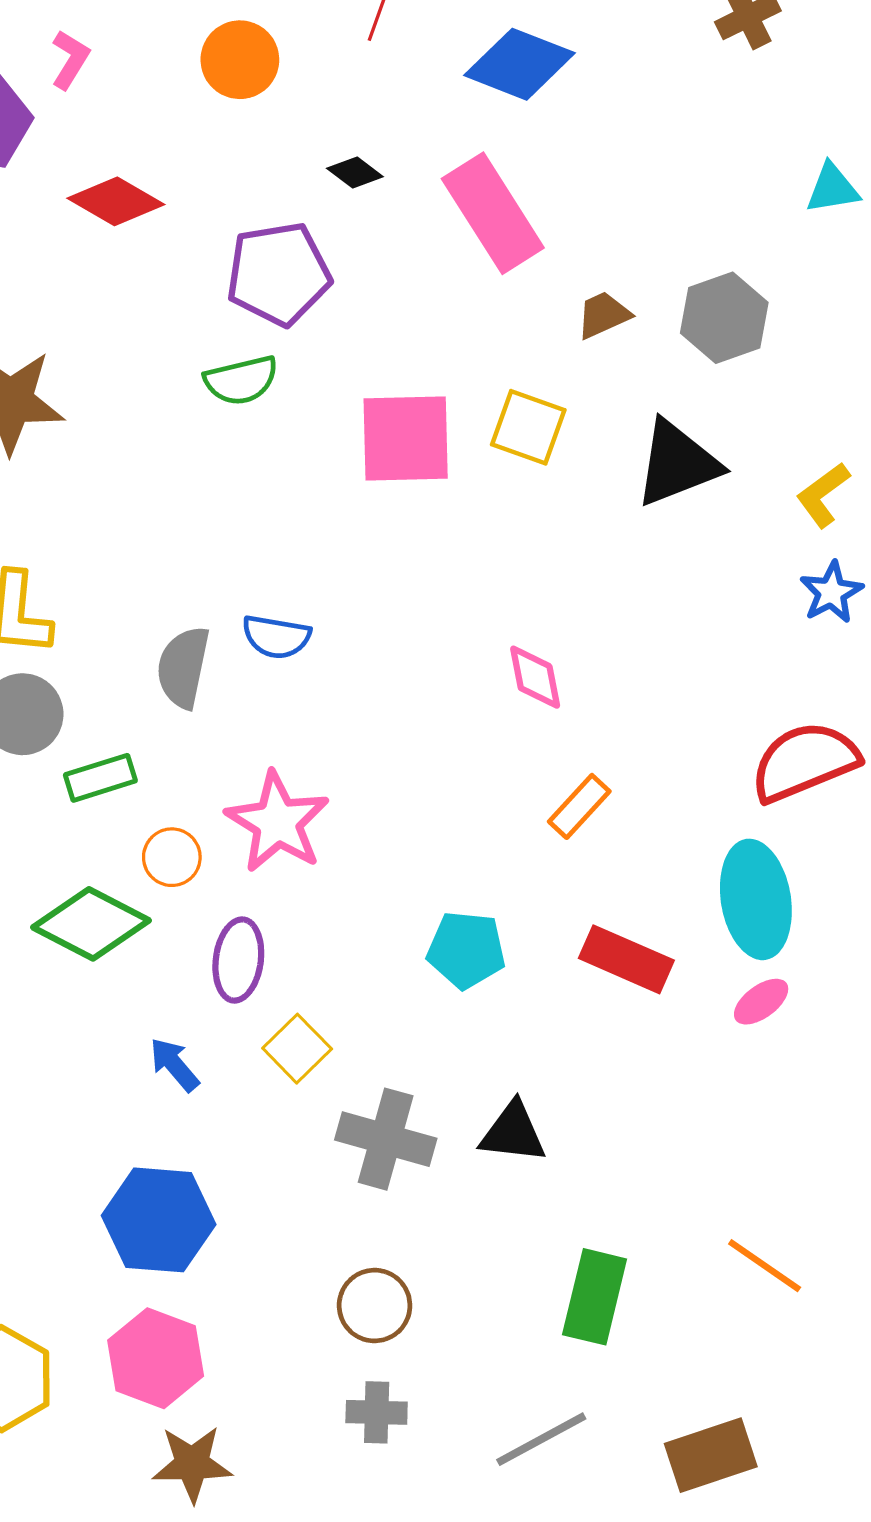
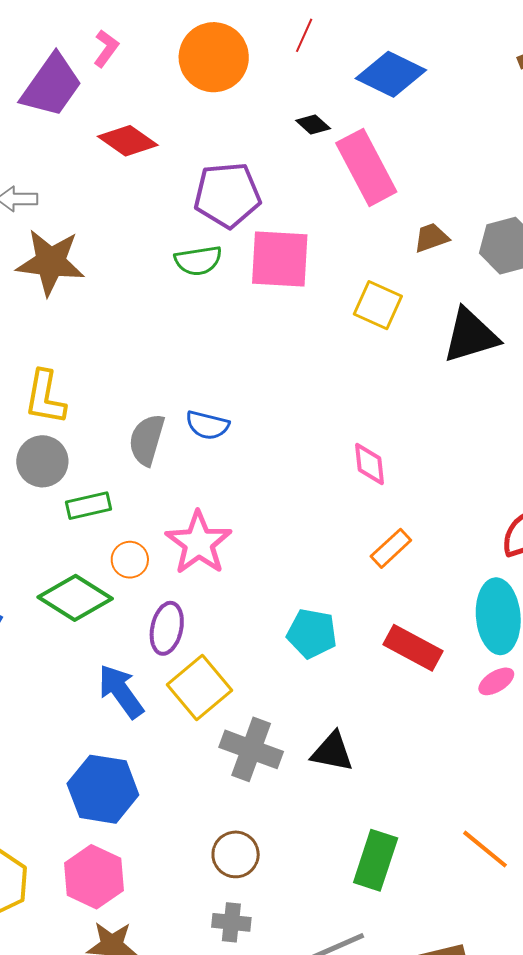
orange circle: (240, 60) -> (214, 57), size x1.4
black diamond: (355, 172) -> (313, 124), moved
pink square: (406, 439) -> (280, 259), moved
yellow square: (297, 1049) -> (200, 688), size x1.5
blue arrow: (174, 1065) -> (121, 691), size x1.5

